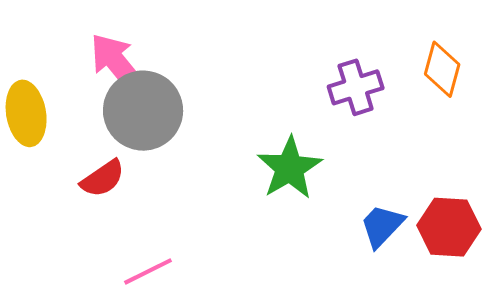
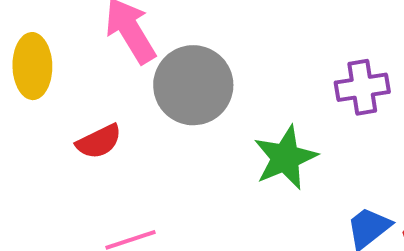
gray circle: (143, 111) -> (193, 85), moved

